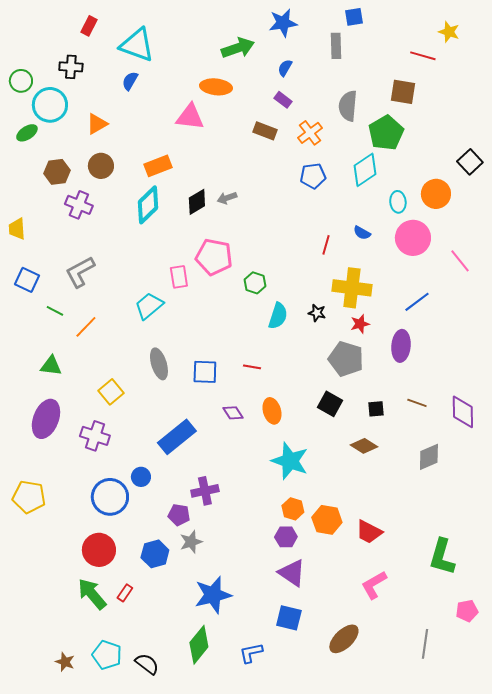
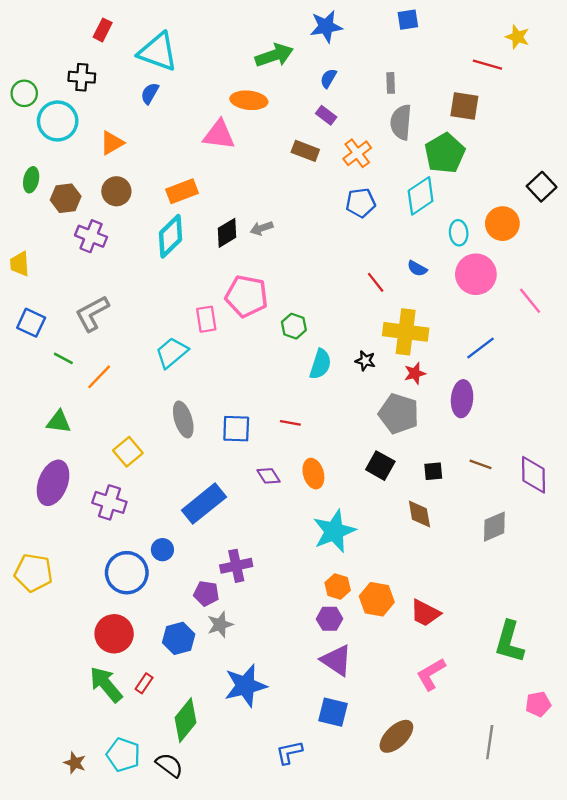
gray rectangle: (336, 46) -> (391, 83), moved, size x0.7
green ellipse: (27, 133) -> (31, 180), moved, turned -45
red line: (326, 245) -> (376, 282), turned -54
brown diamond: (364, 446) -> (419, 514), turned 48
cyan star: (290, 461) -> (334, 531), turned 30
green diamond: (199, 645) -> (186, 720), moved

